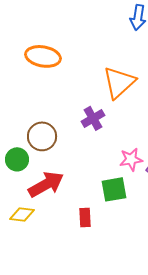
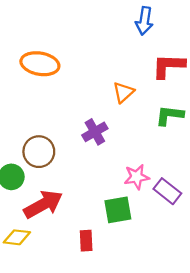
orange triangle: (119, 82) -> (123, 92), size x0.6

